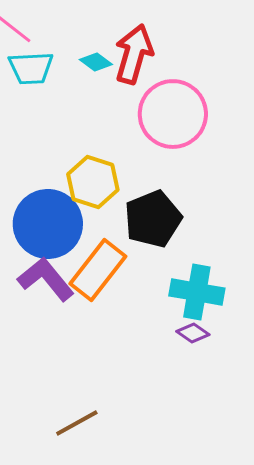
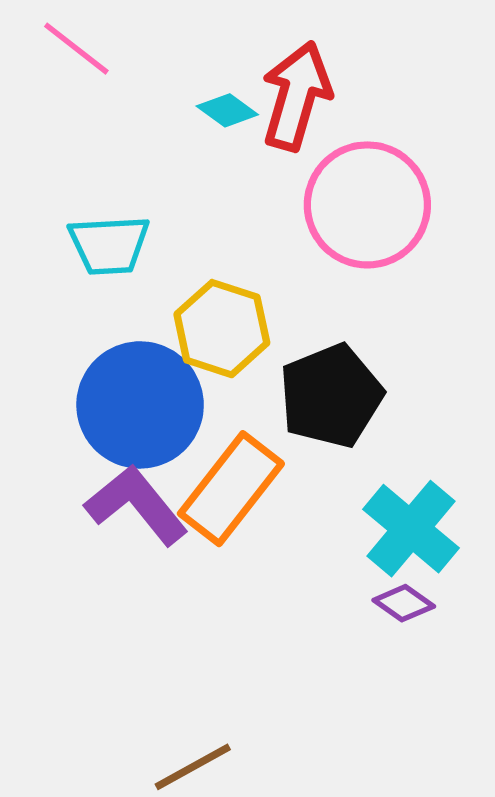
cyan trapezoid: (31, 68) -> (109, 245), moved
cyan cross: (197, 292) -> (411, 529), turned 30

